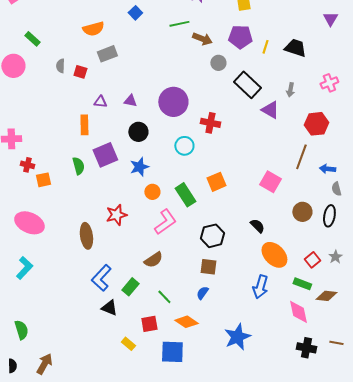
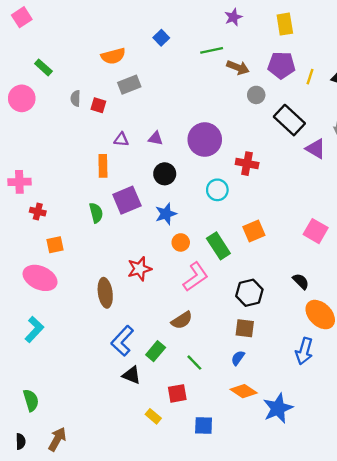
orange square: (43, 180) -> (55, 245), moved
orange diamond: (186, 322) -> (244, 391), moved
blue square: (172, 352) -> (204, 425), size x0.7

